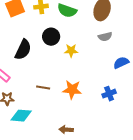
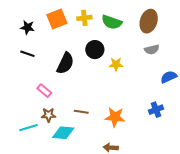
brown line: (43, 88) -> (81, 112), moved
orange star: (72, 90) -> (115, 117), moved

